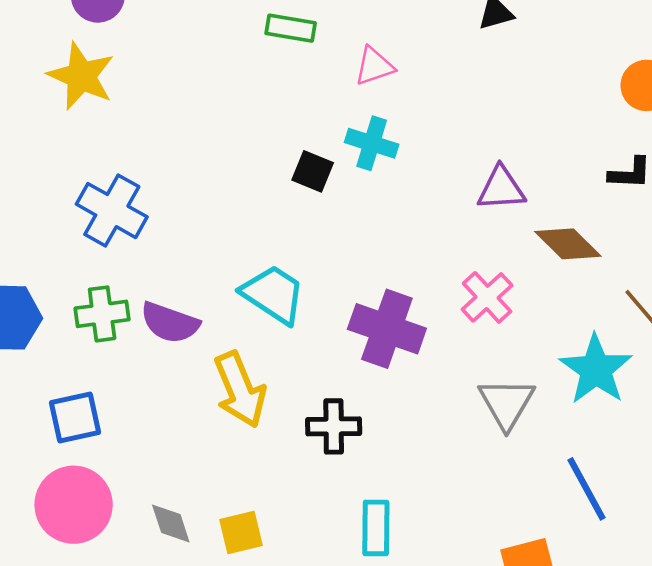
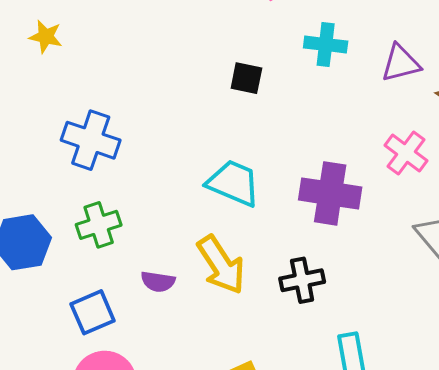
yellow star: (81, 76) -> (46, 37), size x0.6
cyan cross: (372, 143) -> (326, 45), moved
purple semicircle: (170, 323) -> (158, 282), moved, size x0.7

